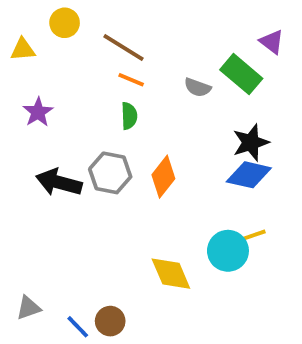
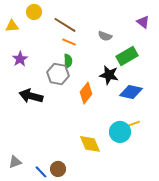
green rectangle: (241, 74) -> (127, 56), moved, turned -70
gray semicircle: (198, 87) -> (105, 36), moved
black star: (251, 142) -> (109, 75), moved, turned 30
gray hexagon: (110, 173) -> (58, 74), moved

